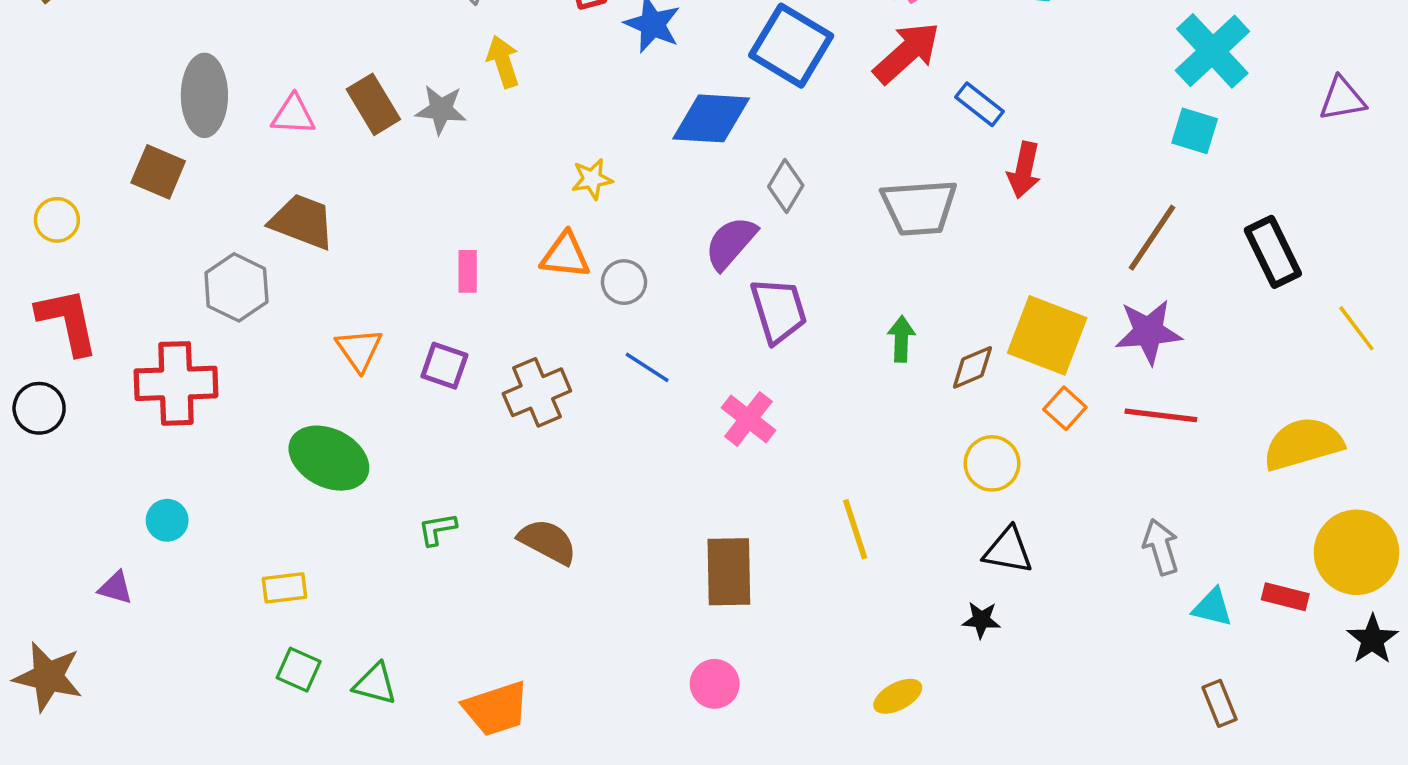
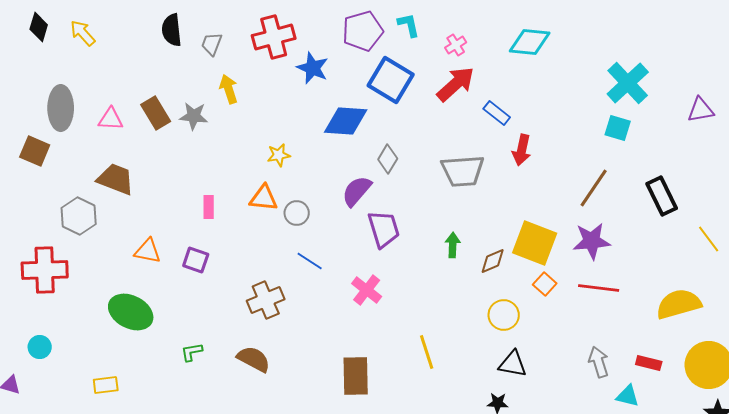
orange triangle: (359, 350) -> (148, 251), turned -44
brown cross: (537, 392) -> (266, 300), moved
red rectangle: (1285, 597) -> (649, 363), moved

